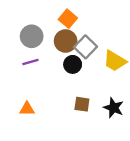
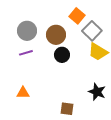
orange square: (68, 19) -> (77, 16), moved
gray square: (85, 47) -> (92, 31), moved
brown square: (82, 104) -> (67, 109), moved

